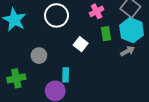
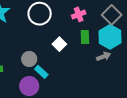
gray circle: (39, 56) -> (29, 59), moved
cyan rectangle: (66, 75) -> (41, 72), turned -56

